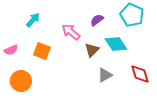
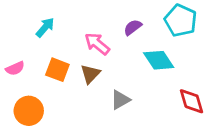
brown triangle: (92, 50) -> (90, 74), moved
gray triangle: (105, 75) -> (120, 100), moved

